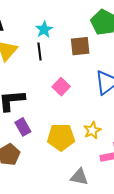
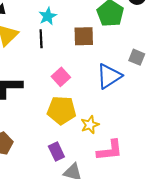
purple rectangle: (23, 127) -> (56, 152), moved
yellow pentagon: (61, 137) -> (62, 110), moved

